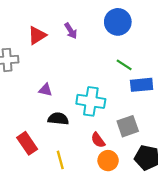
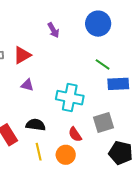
red triangle: (37, 35) -> (22, 55), moved
black semicircle: (58, 119) -> (36, 125), moved
orange circle: (108, 161) -> (66, 155), moved

